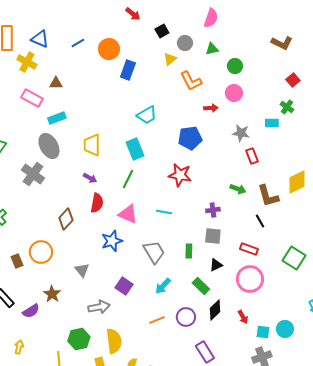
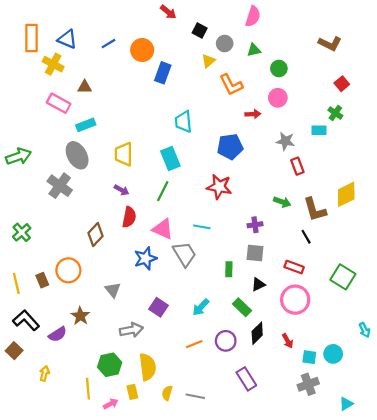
black square: (162, 31) -> (200, 30), turned -32
cyan trapezoid: (147, 115) -> (183, 122), turned 115
gray trapezoid: (154, 252) -> (184, 254), moved

